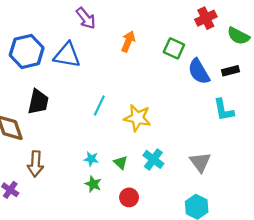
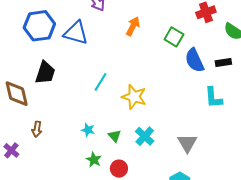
brown arrow: (36, 164) -> (37, 129), size x0.7
green star: (93, 184) -> (94, 160), moved

